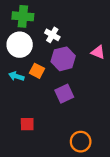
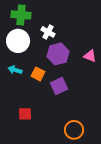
pink triangle: (98, 52) -> (90, 56), moved
orange square: (37, 71) -> (38, 74), moved

